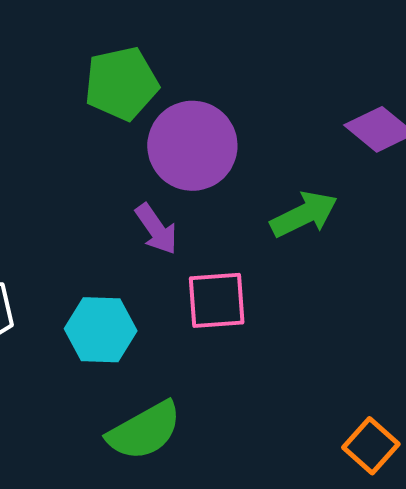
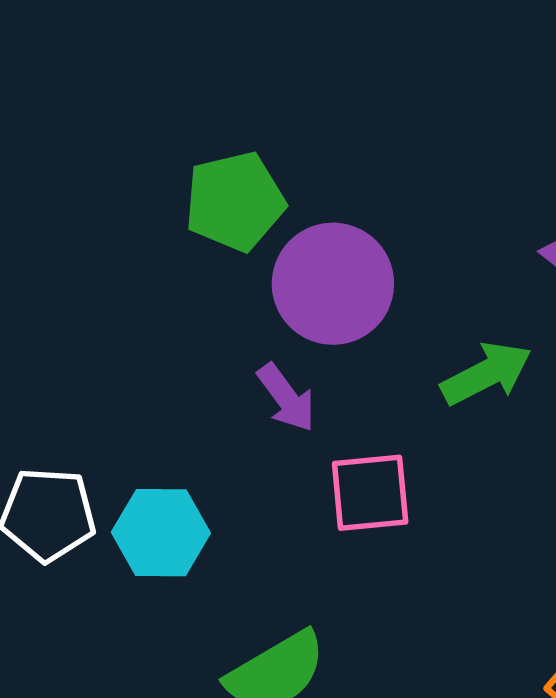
cyan hexagon: (101, 330) -> (161, 533), moved

